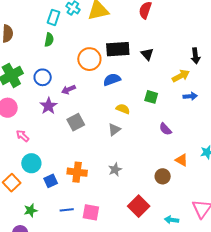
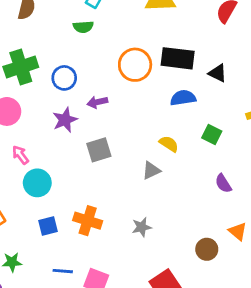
green semicircle: (49, 40) -> (83, 27), turned 64
black triangle: (147, 54) -> (218, 73), turned -32
blue semicircle: (112, 80) -> (183, 98), moved
cyan circle: (31, 163) -> (37, 183), moved

